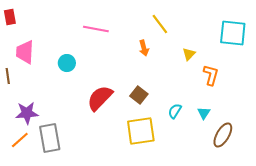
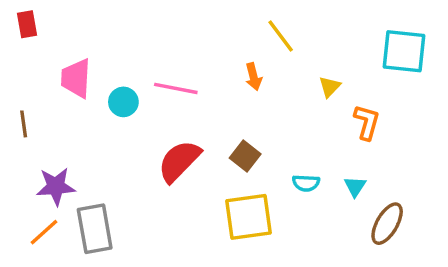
pink line: (96, 29) -> (176, 88), moved
pink trapezoid: (25, 52) -> (76, 78), moved
cyan semicircle: (175, 111) -> (306, 183), turned -119

